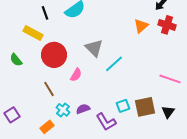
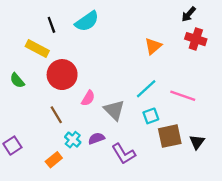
orange triangle: (141, 26) -> (153, 46), moved
gray triangle: (94, 48) -> (114, 110), moved
cyan line: (114, 64) -> (146, 89), moved
pink line: (170, 79) -> (183, 96), moved
cyan square: (123, 106) -> (151, 116), moved

